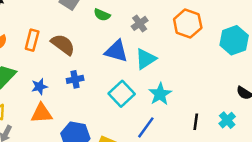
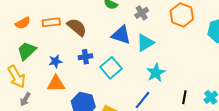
orange rectangle: (32, 40) -> (51, 22), turned 66
cyan square: (122, 94) -> (111, 68), moved

